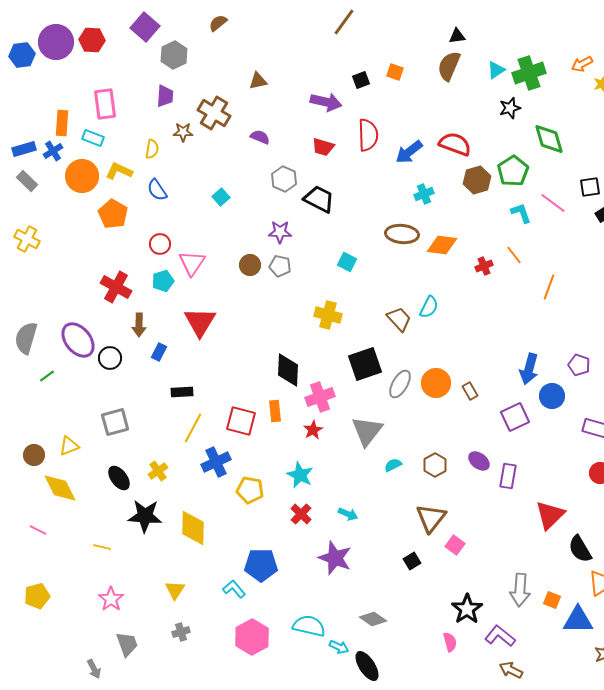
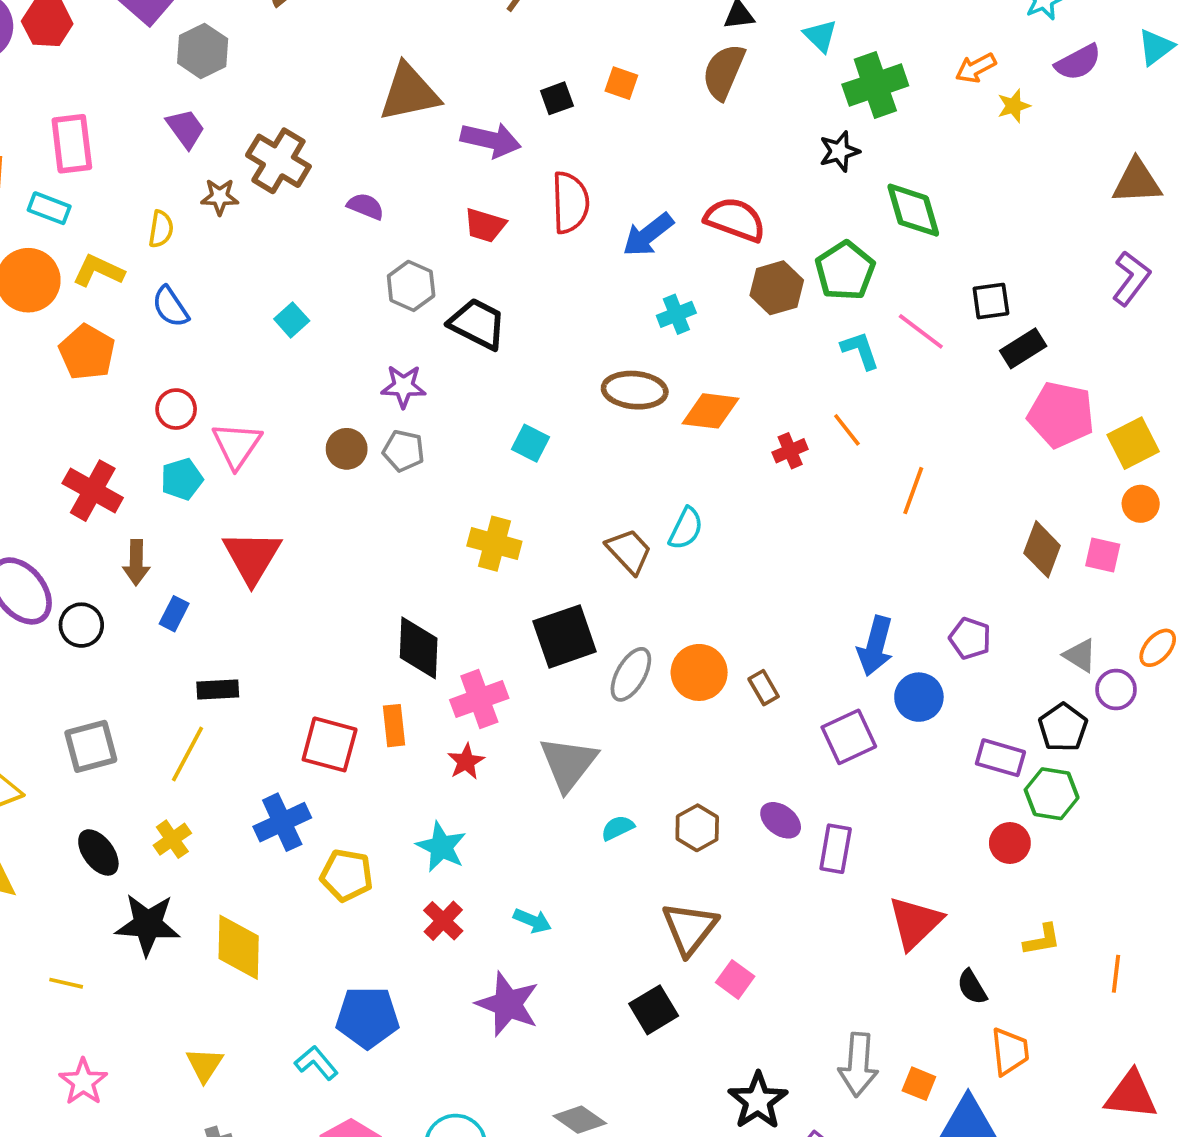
cyan triangle: (496, 70) -> (820, 36), moved, turned -42
brown triangle: (258, 81) -> (409, 93), moved, size x1.8
purple trapezoid: (165, 96) -> (186, 129), turned -40
yellow line: (193, 428) -> (187, 754), moved
black semicircle: (580, 549) -> (972, 987), size x0.7
black square: (412, 561) -> (654, 1010), size x1.4

